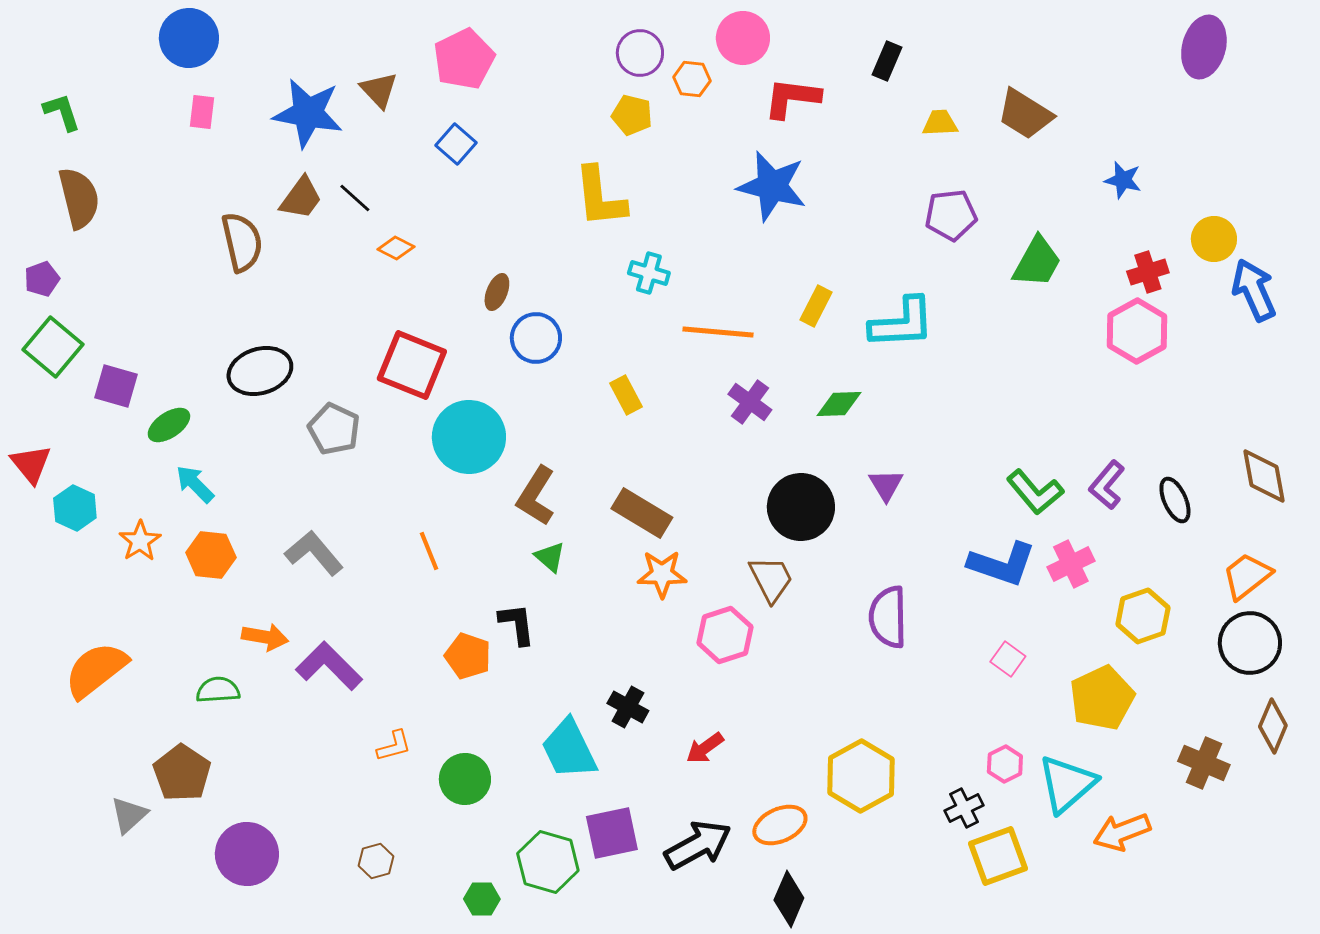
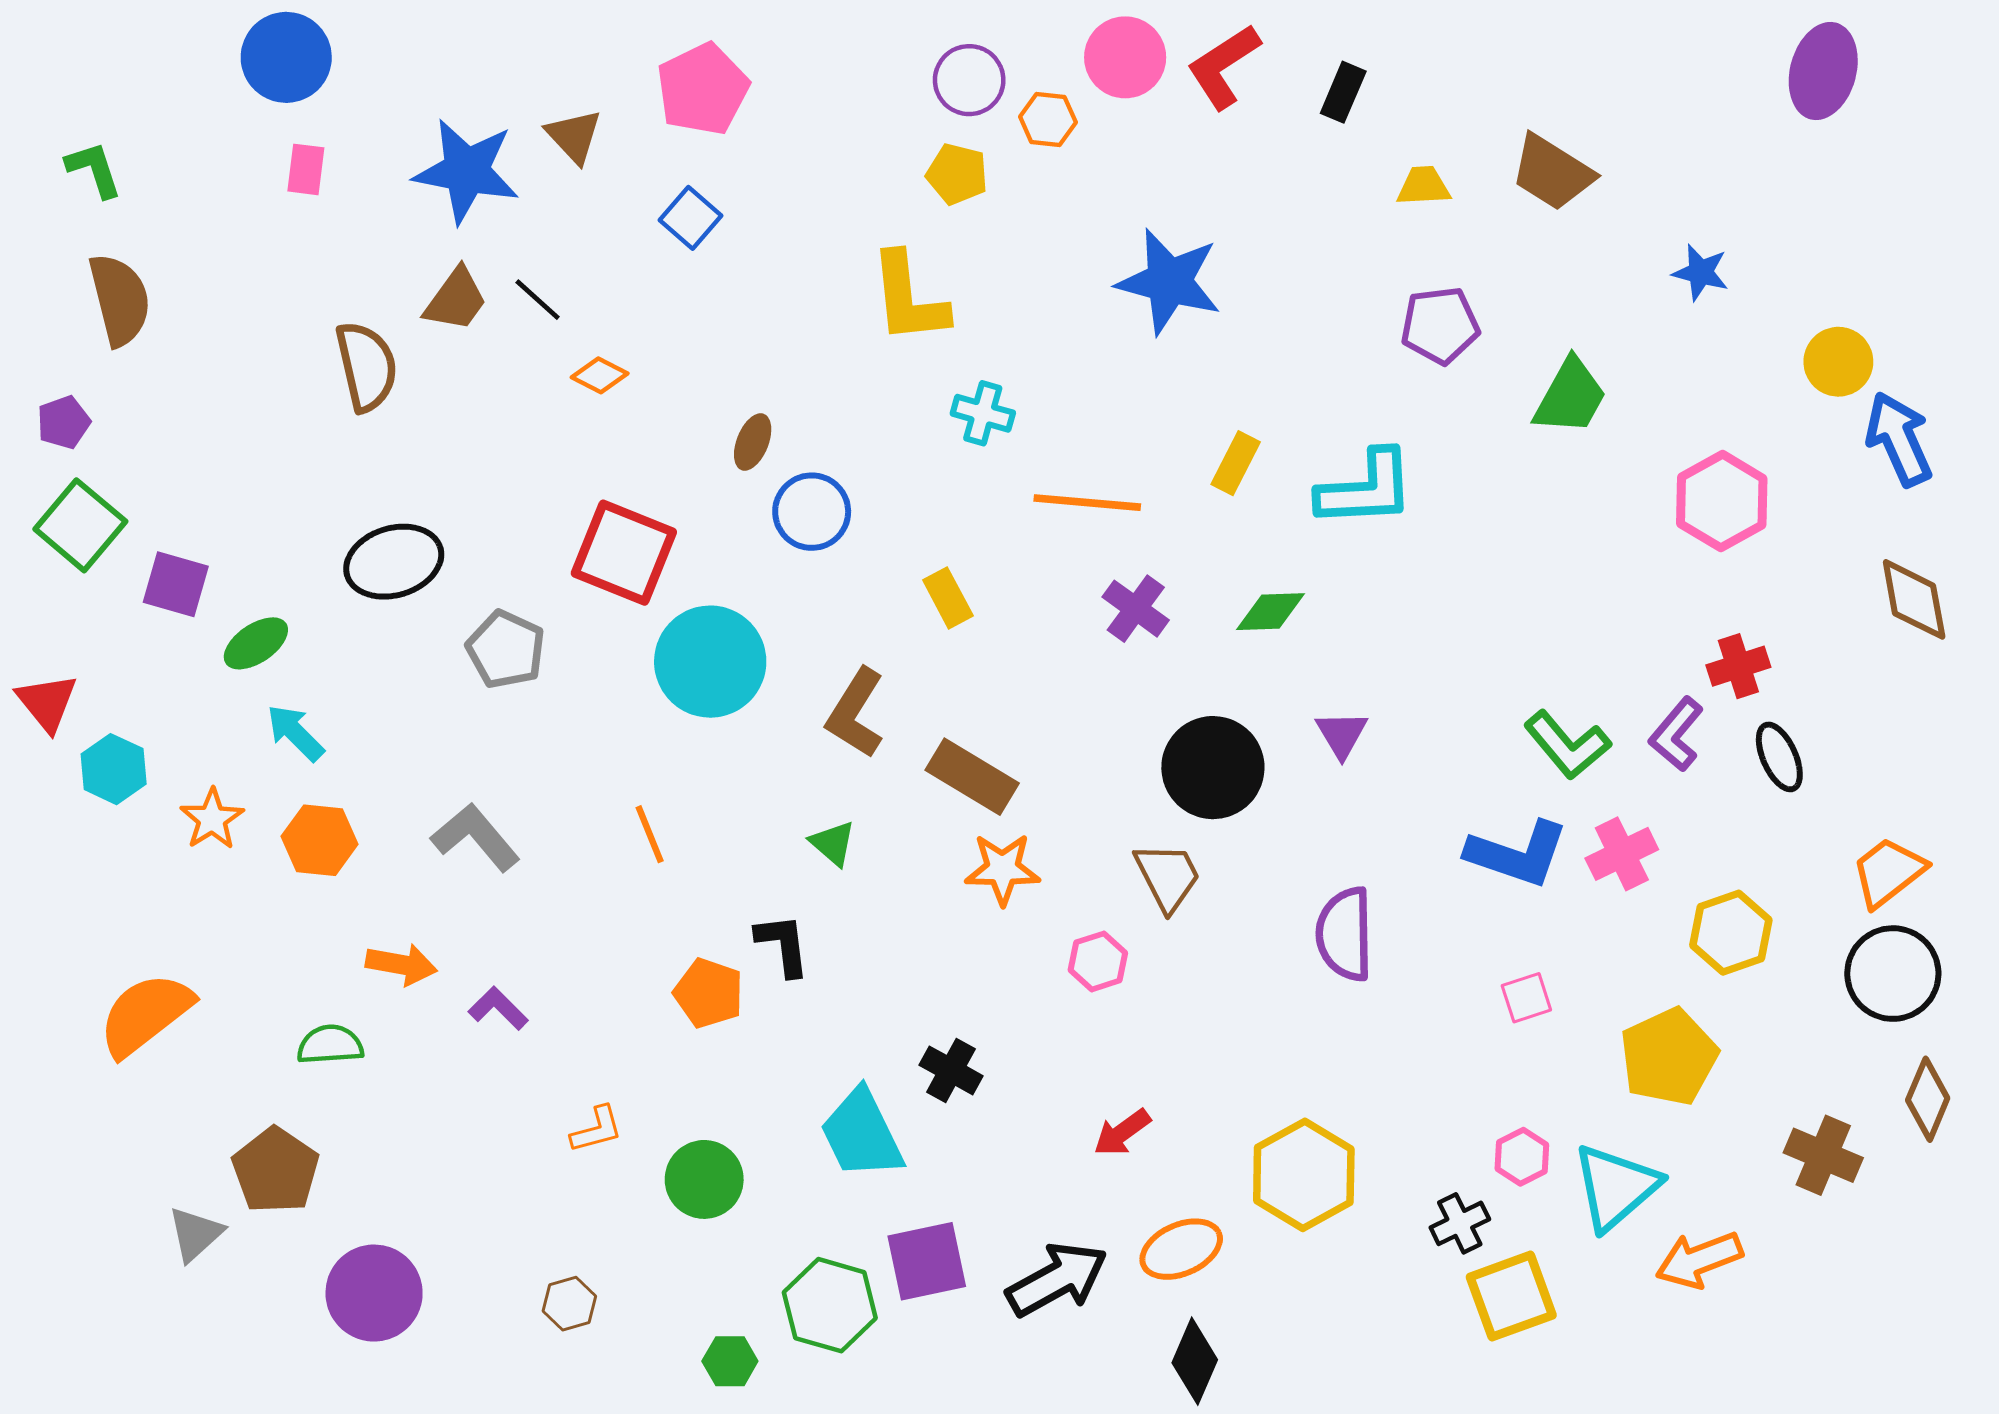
red L-shape: (792, 98) -> (1224, 66), moved, turned -40
red cross: (1148, 272) -> (1738, 666), moved
brown diamond: (1264, 476) -> (1914, 599), moved
brown L-shape: (536, 496) -> (856, 713), moved
pink hexagon: (725, 635) -> (1098, 961), size x0.7
pink square: (1008, 659) -> (1526, 998), turned 36
purple L-shape: (329, 666) -> (498, 1008), size x0.6
red arrow: (705, 748) -> (1122, 1133), moved

